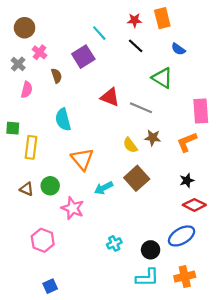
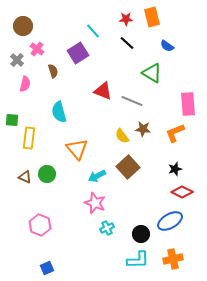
pink star: (73, 208) -> (95, 203), moved

